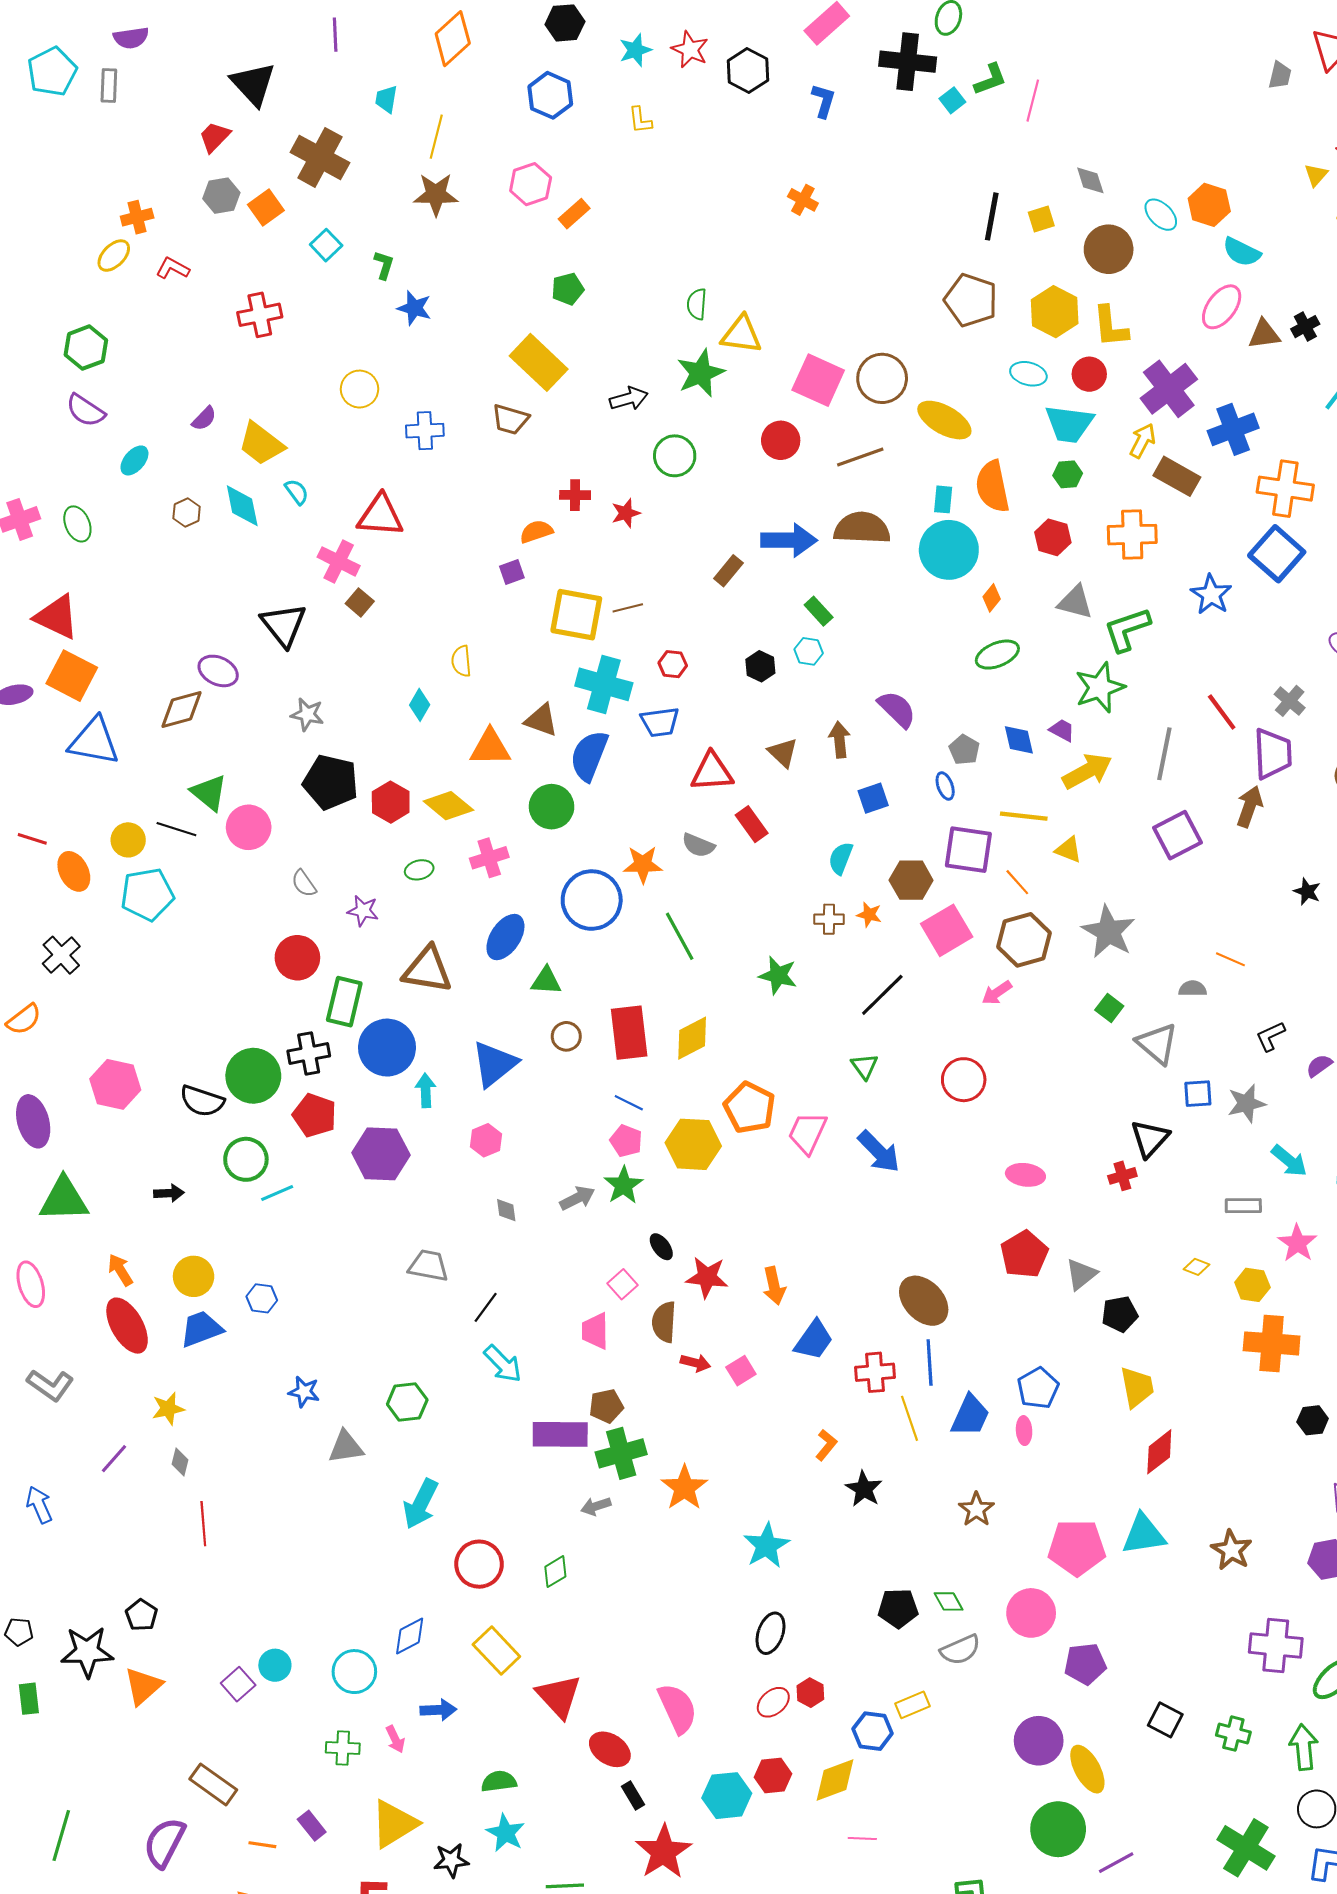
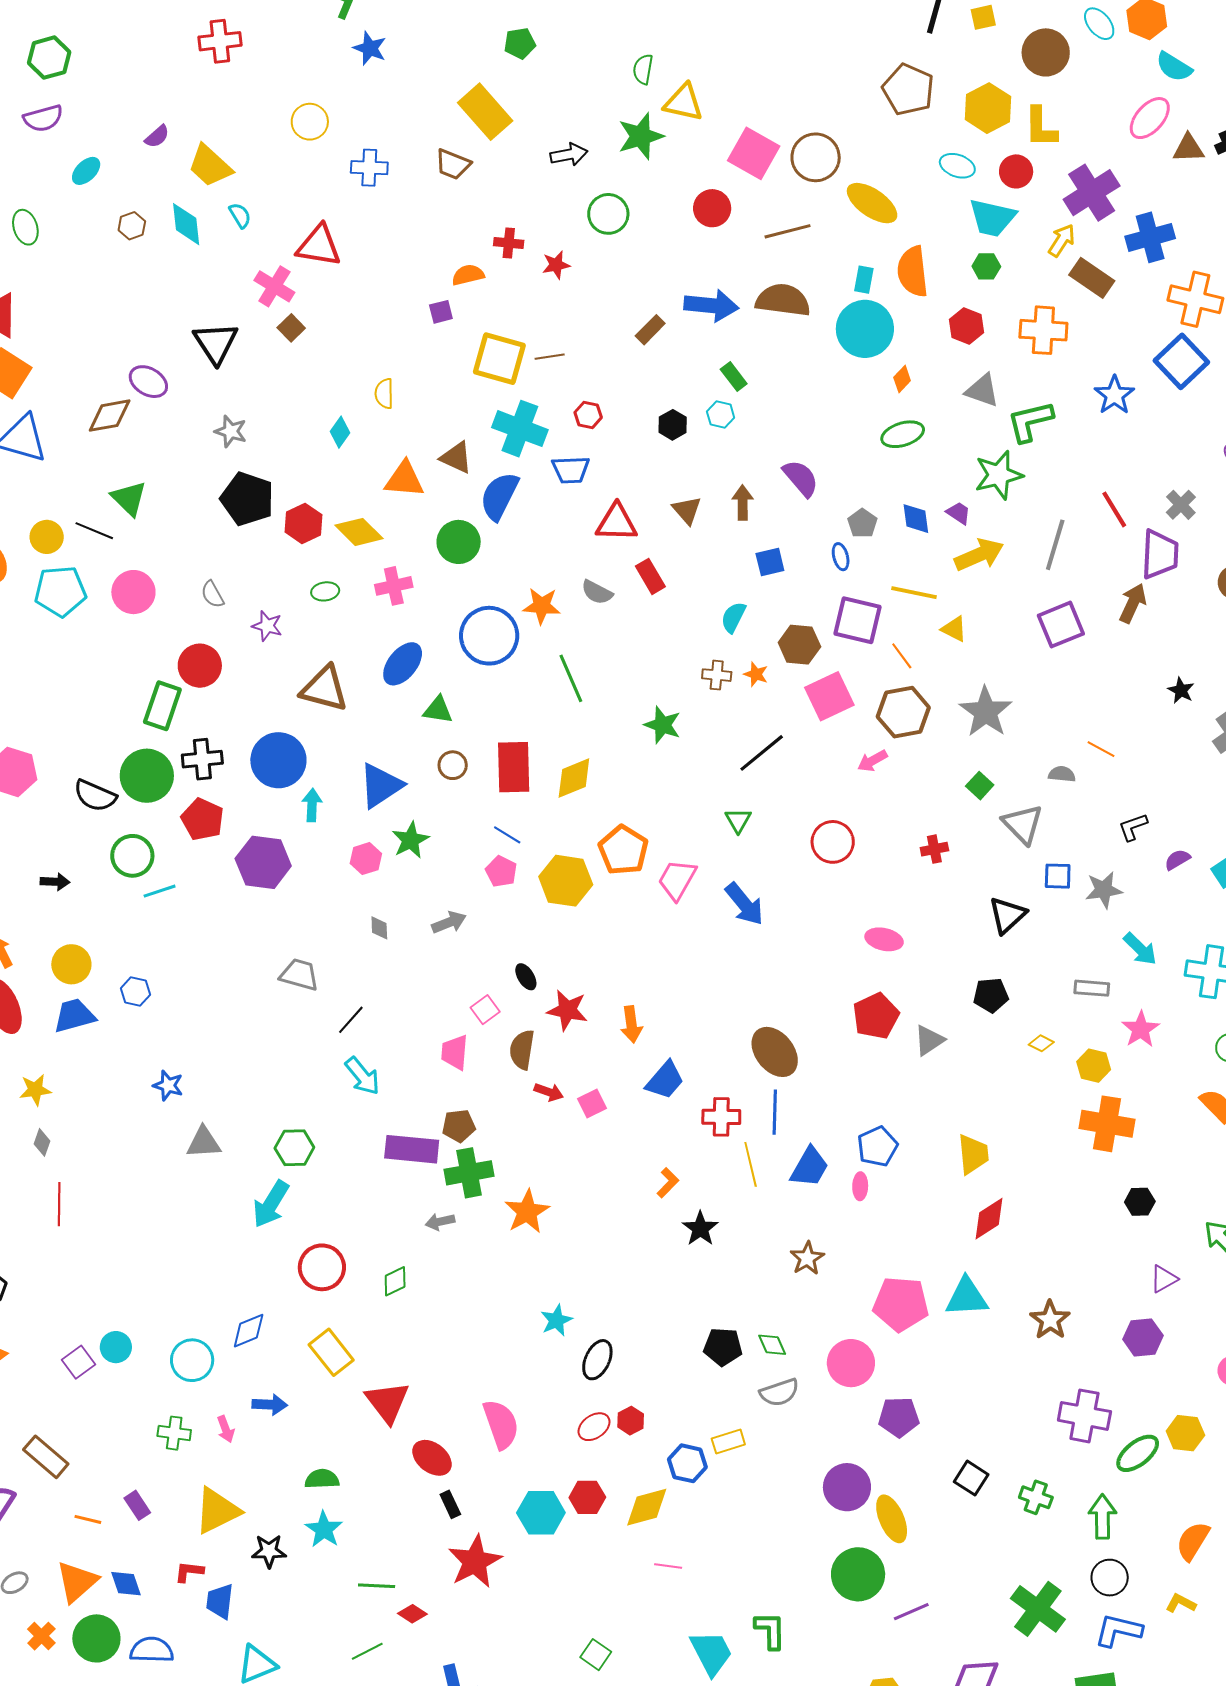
purple semicircle: (85, 410) -> (43, 118), turned -54
pink circle: (249, 827) -> (133, 592), moved
green rectangle: (344, 1002) -> (162, 706), moved
red cross: (1122, 1176) -> (934, 849), moved
green star: (624, 1185) -> (410, 840), moved
black pentagon: (1120, 1314) -> (991, 995), moved
green hexagon: (407, 1402) -> (294, 1148), moved
cyan star: (766, 1546) -> (556, 1320), moved, size x0.7

